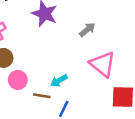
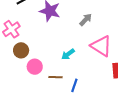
cyan arrow: (59, 81) -> (68, 54), moved

